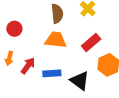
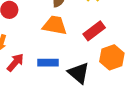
red arrow: (28, 66) -> (15, 62), moved

